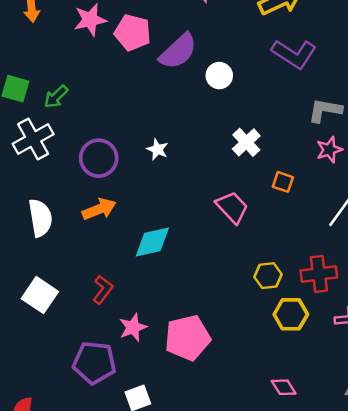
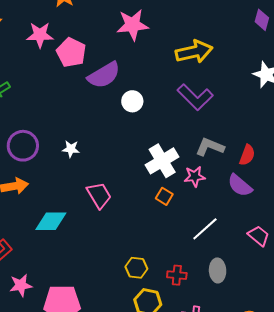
white cross: (246, 142) -> (162, 161), moved, size x1.4
white star: (157, 149) -> (71, 149), turned -30
pink star: (329, 150) -> (195, 176), moved
pink trapezoid: (232, 207) -> (99, 195), moved
red cross: (319, 274) -> (177, 275), size x0.7

